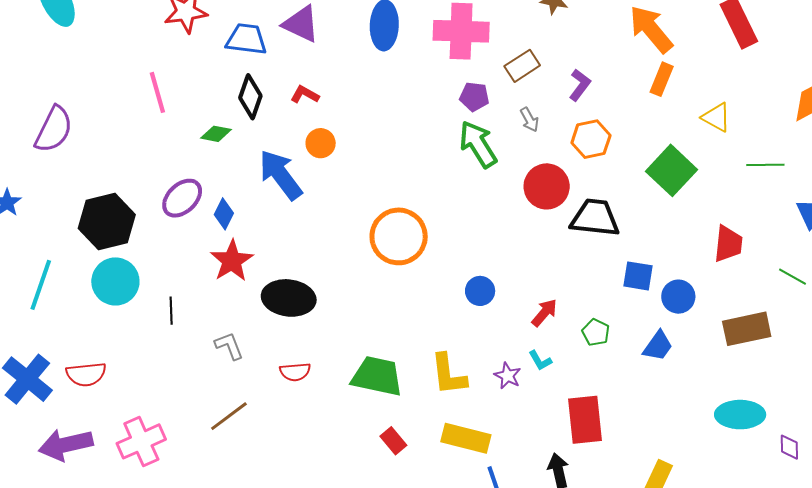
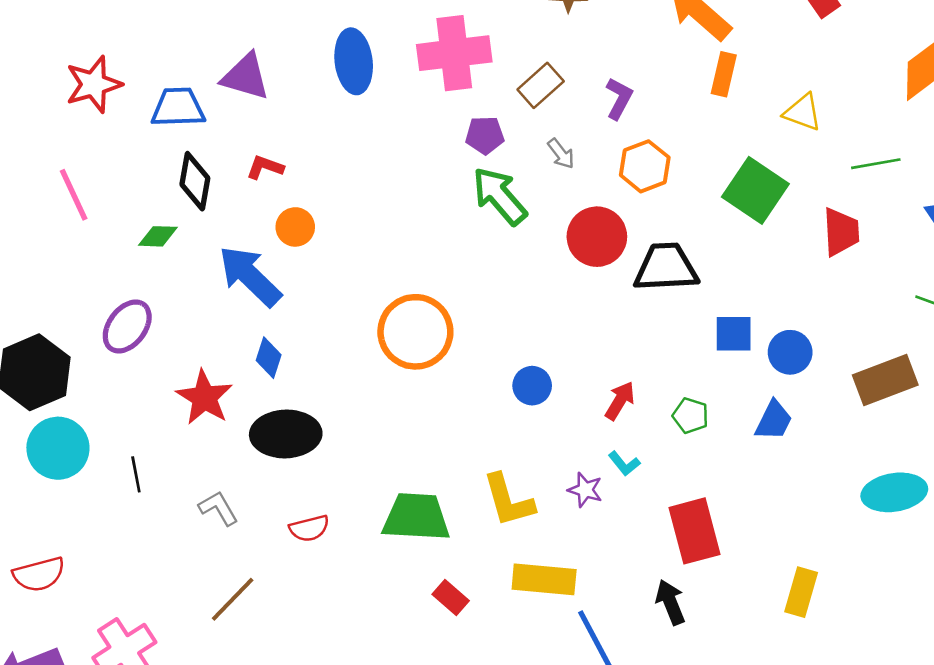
blue diamond: (224, 214) -> (269, 358), moved
red trapezoid: (728, 244) -> (841, 232), moved

